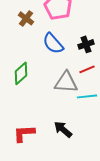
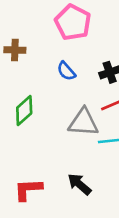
brown cross: (26, 18) -> (15, 50), moved, turned -35
blue semicircle: (53, 43) -> (66, 71), size x0.7

